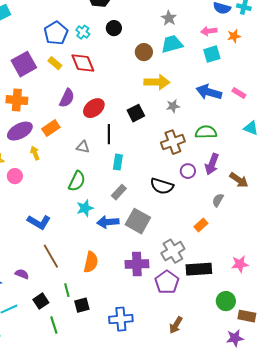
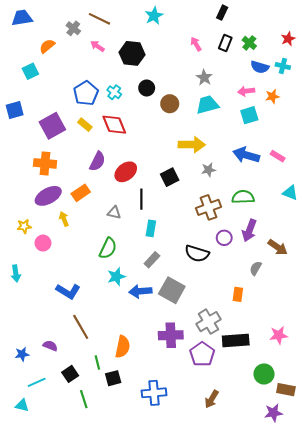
brown circle: (144, 52) -> (170, 104), moved
orange rectangle: (201, 225) -> (238, 294), turned -40
orange semicircle: (91, 262) -> (123, 347), moved

